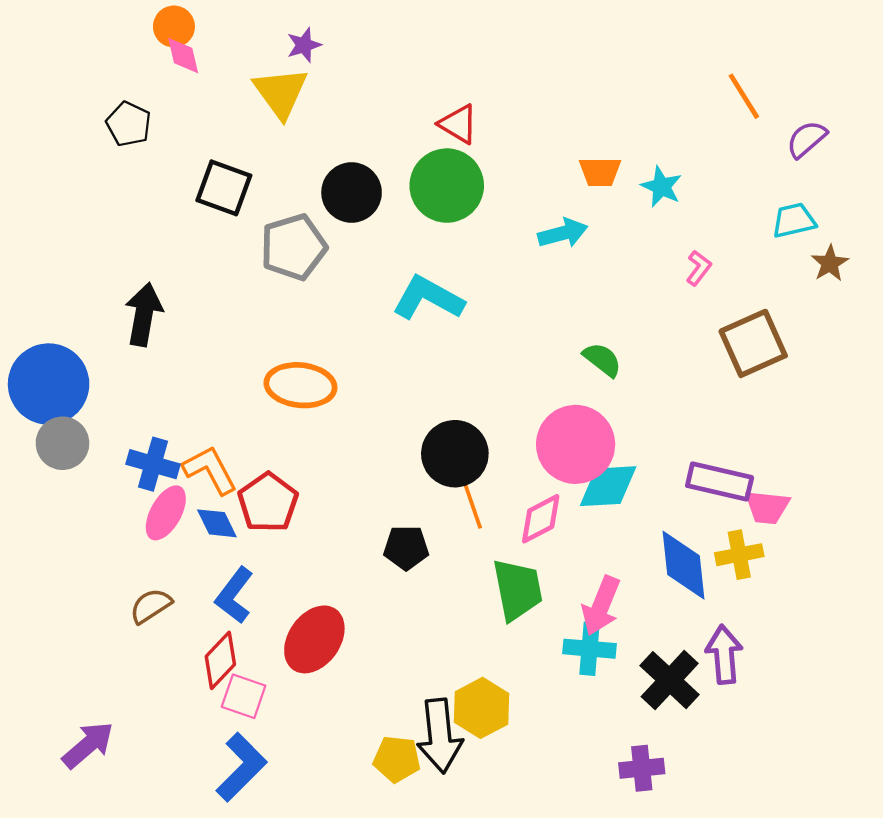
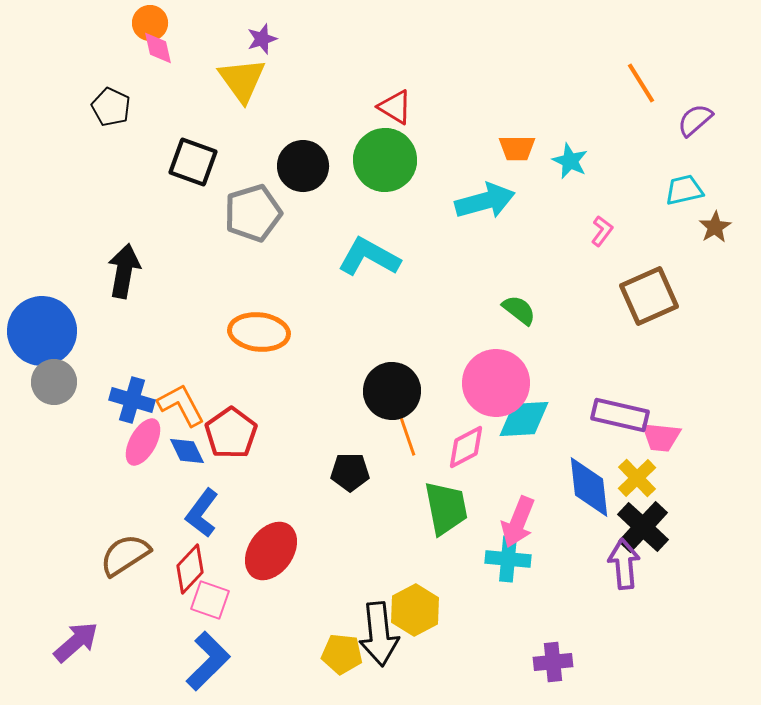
cyan arrow: (563, 233) -> (485, 201), size x1.4
yellow cross: (739, 555) -> (637, 478), turned -33
brown semicircle: (151, 606) -> (125, 555), moved, size x1.4
black cross: (670, 680) -> (643, 527), moved

